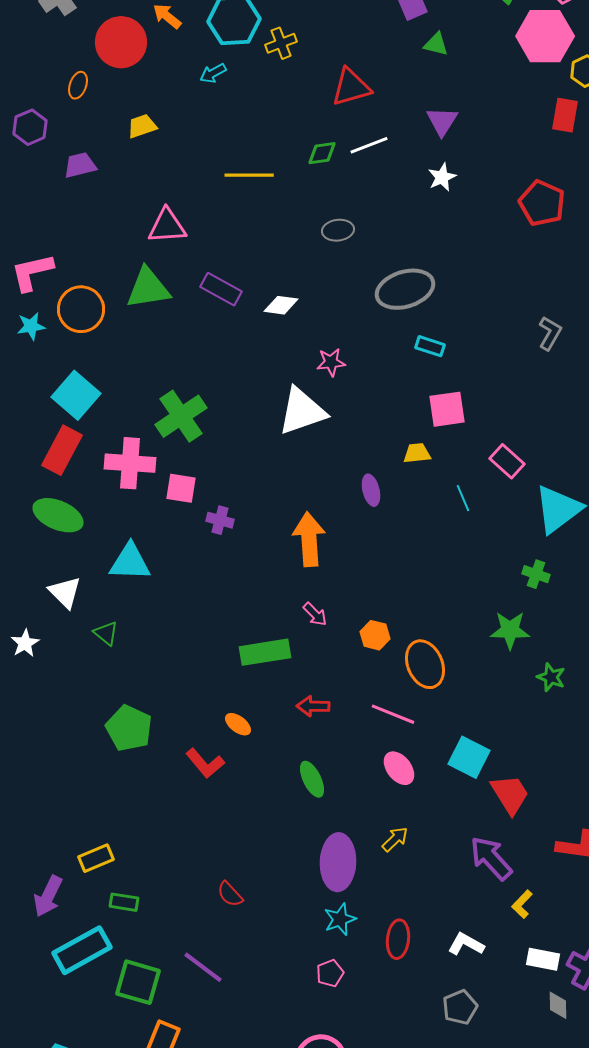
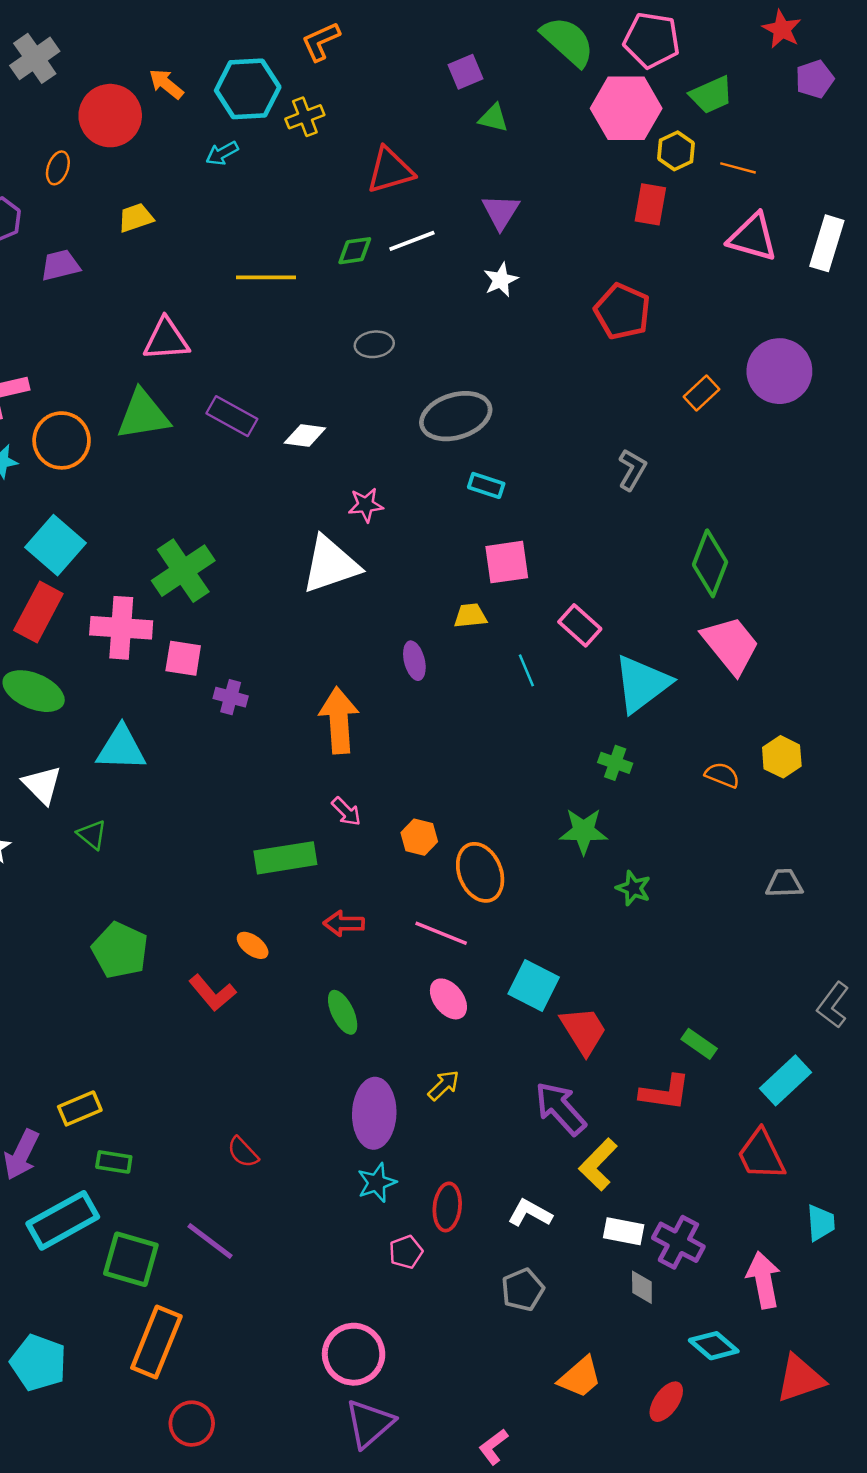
yellow L-shape: (522, 904) -> (598, 1164), size x1.5
pink pentagon: (330, 973) -> (406, 1252), moved

